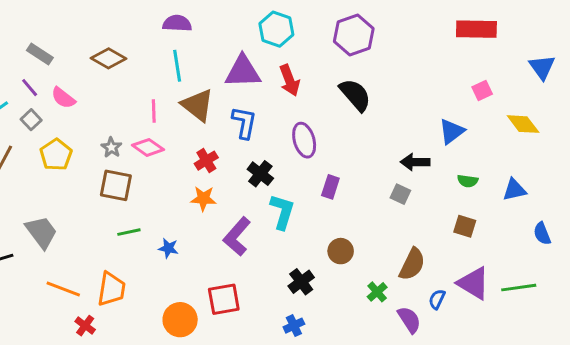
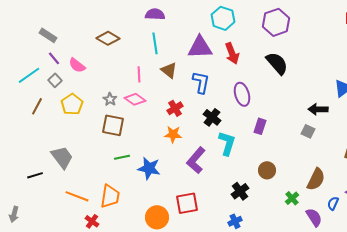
gray rectangle: (40, 54) -> (48, 35), moved
brown triangle: (198, 105) -> (169, 70), size x0.7
blue star: (168, 248) -> (149, 168), size x1.6

